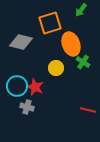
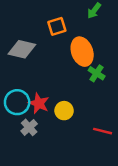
orange square: (50, 23) -> (57, 26), size x0.7
yellow circle: (56, 68) -> (64, 111), moved
gray cross: (27, 107) -> (29, 127), turned 32

